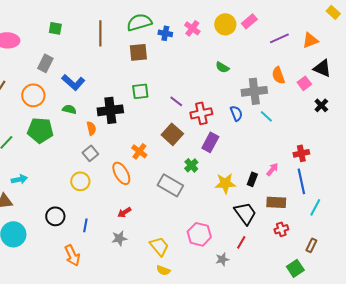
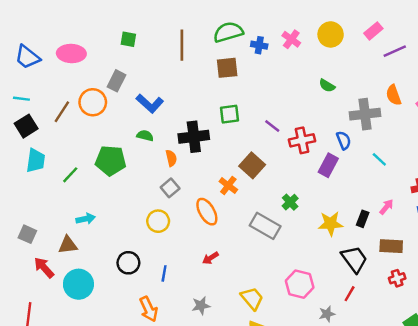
pink rectangle: (249, 21) -> (373, 31), moved
orange circle: (33, 95) -> (93, 102), moved
cyan line: (266, 116) -> (379, 159), moved
brown square: (172, 134) -> (252, 165), moved
purple rectangle: (210, 142) -> (328, 165), moved
gray star: (119, 238) -> (201, 306), moved

